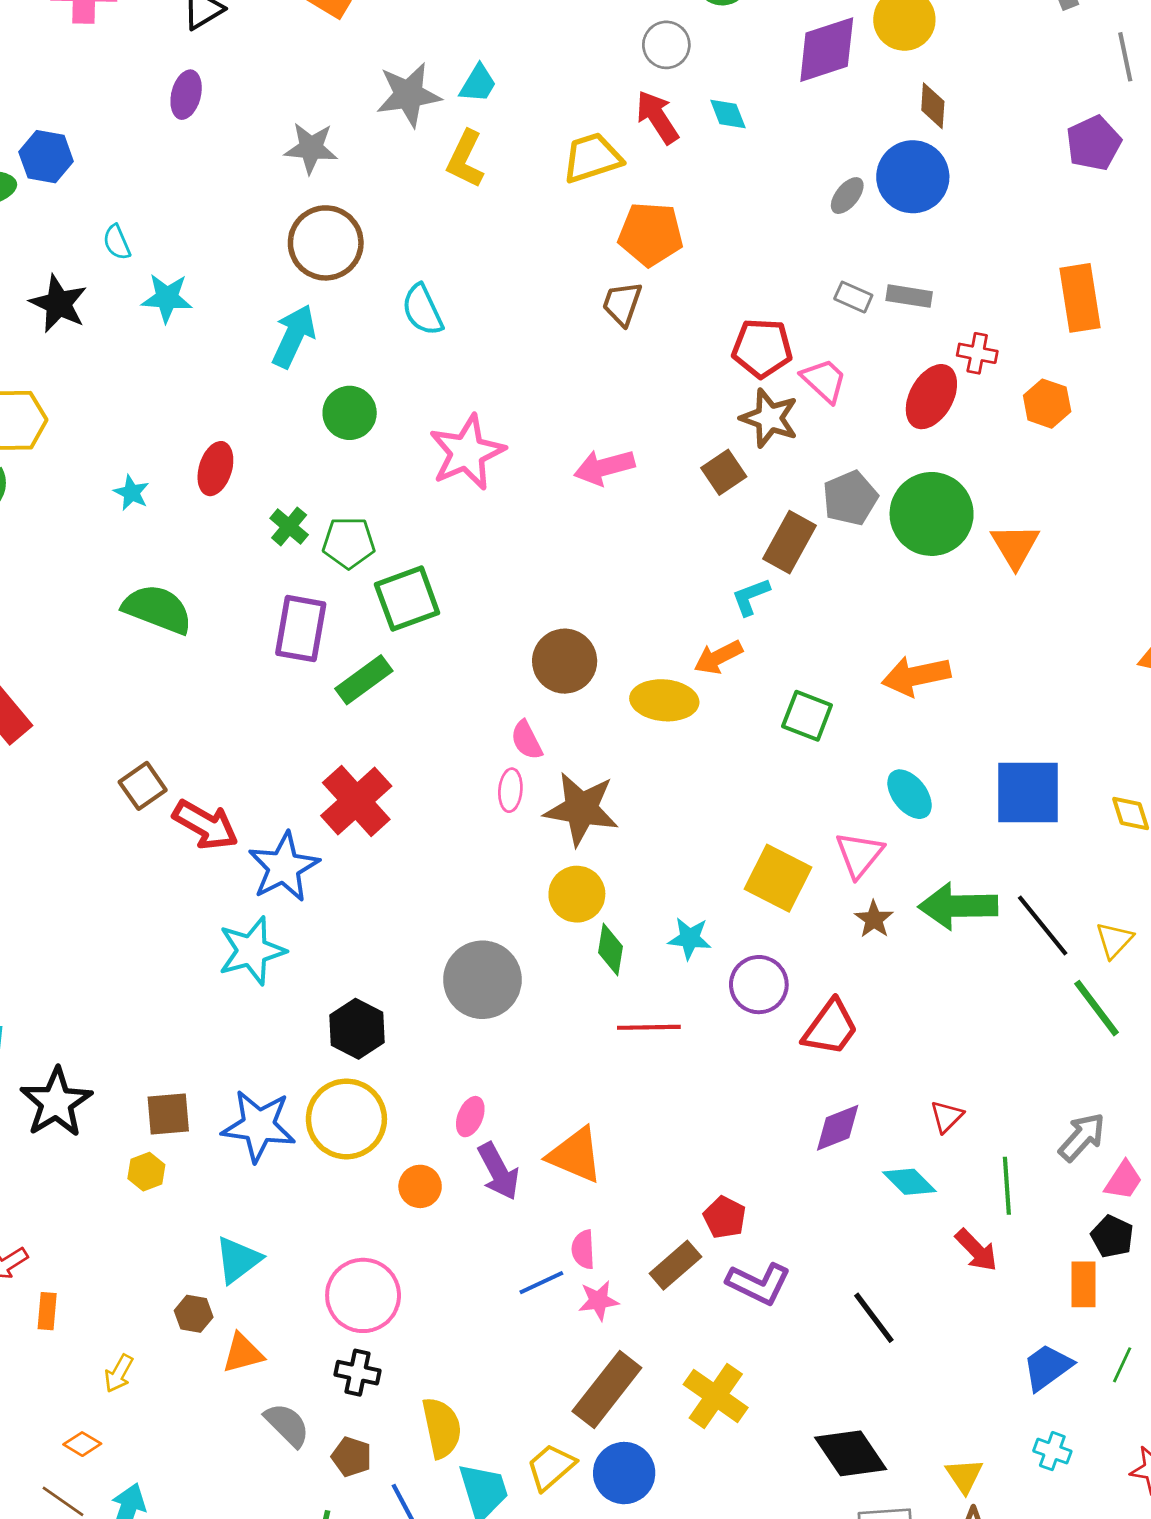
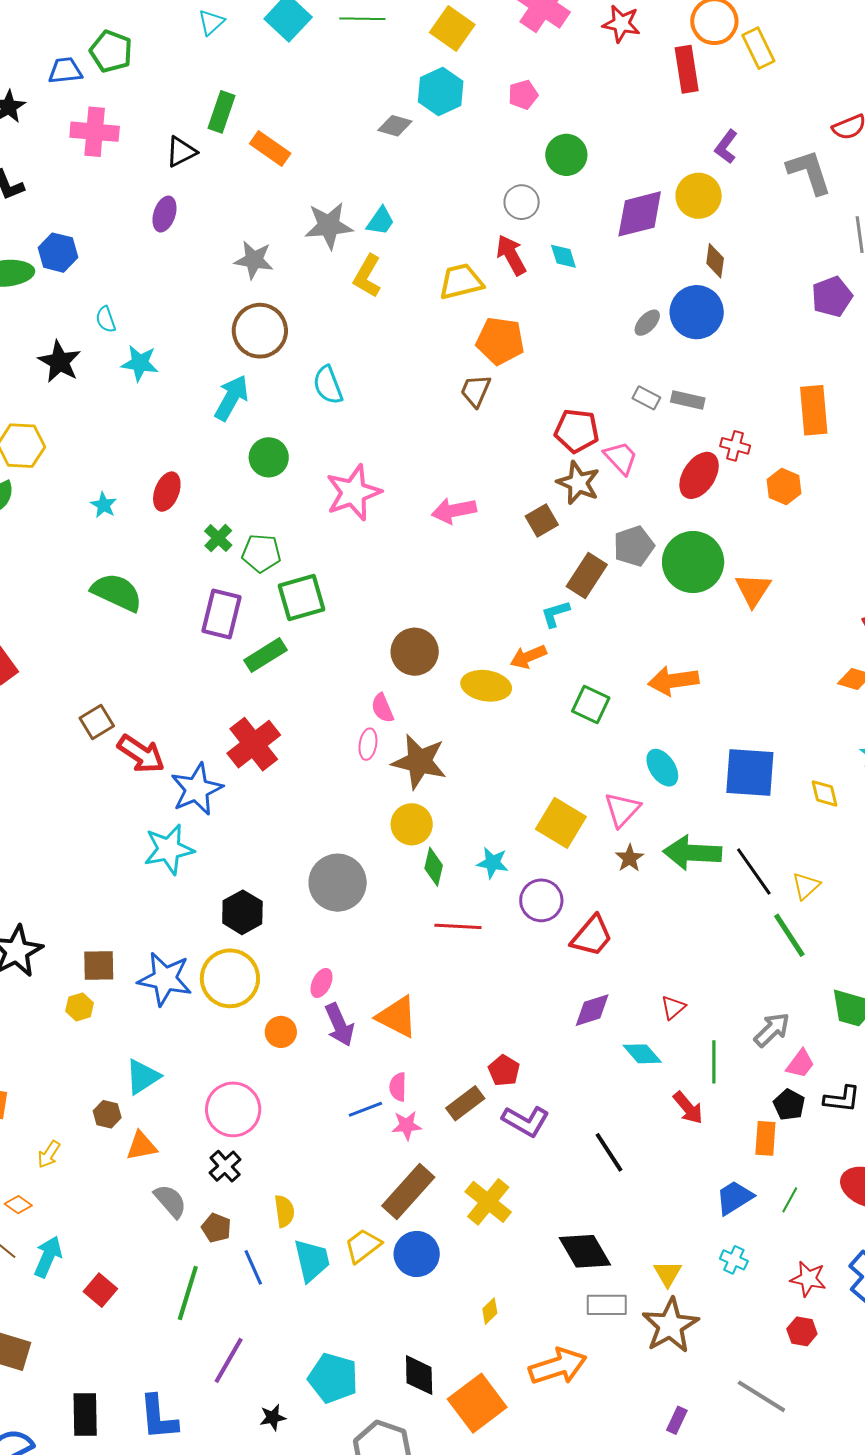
black cross: (358, 1373) -> (225, 1166), turned 32
yellow semicircle: (442, 1428) -> (284, 1211), size x0.7

